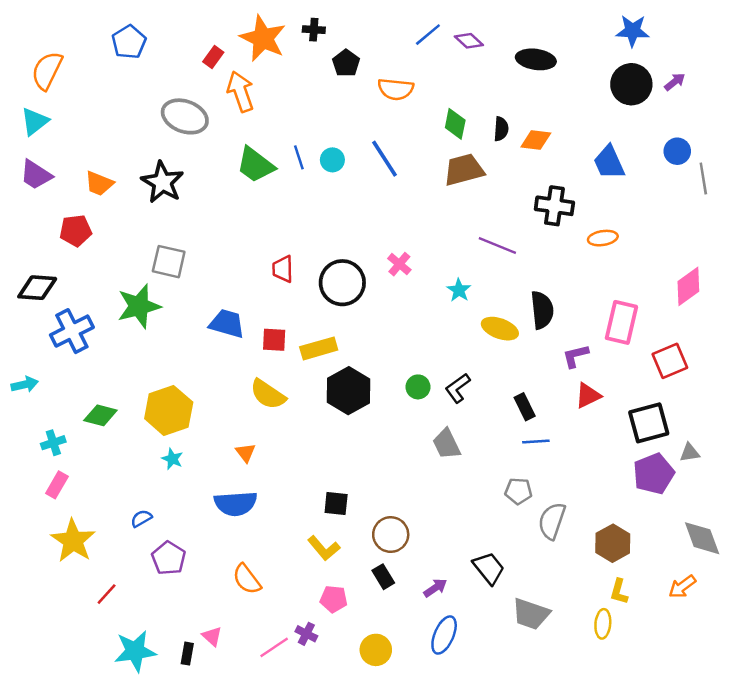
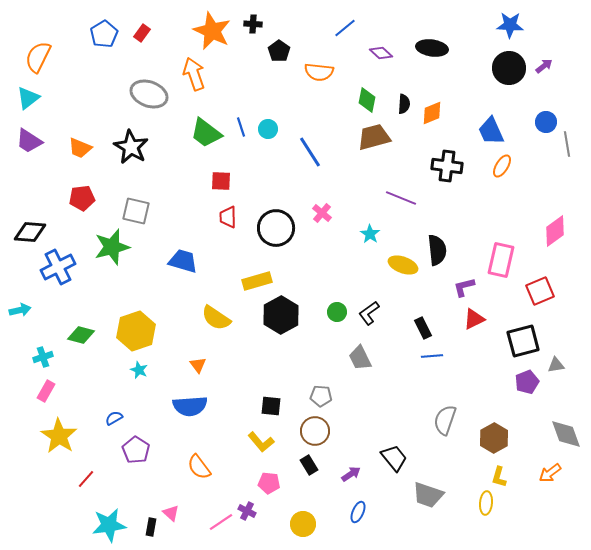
purple diamond: (469, 41) -> (381, 53), moved
red rectangle: (213, 57) -> (142, 33), moved
orange diamond: (536, 140) -> (432, 113), turned -30
blue line: (384, 159) -> (310, 152), moved
red pentagon: (76, 231) -> (82, 198), moved
orange ellipse: (603, 238) -> (502, 166), moved, turned -50
red square: (274, 340) -> (221, 181), moved
purple pentagon: (654, 474) -> (527, 382), size x0.7
gray pentagon: (518, 491) -> (321, 396), moved
blue ellipse: (444, 635) -> (358, 512), size x0.7

